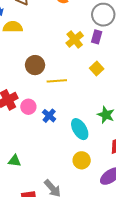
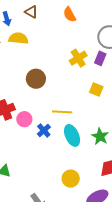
yellow square: (97, 69) -> (96, 90), turned -32
yellow line: (57, 81) -> (62, 112), moved
cyan ellipse: (80, 129) -> (72, 135), moved

